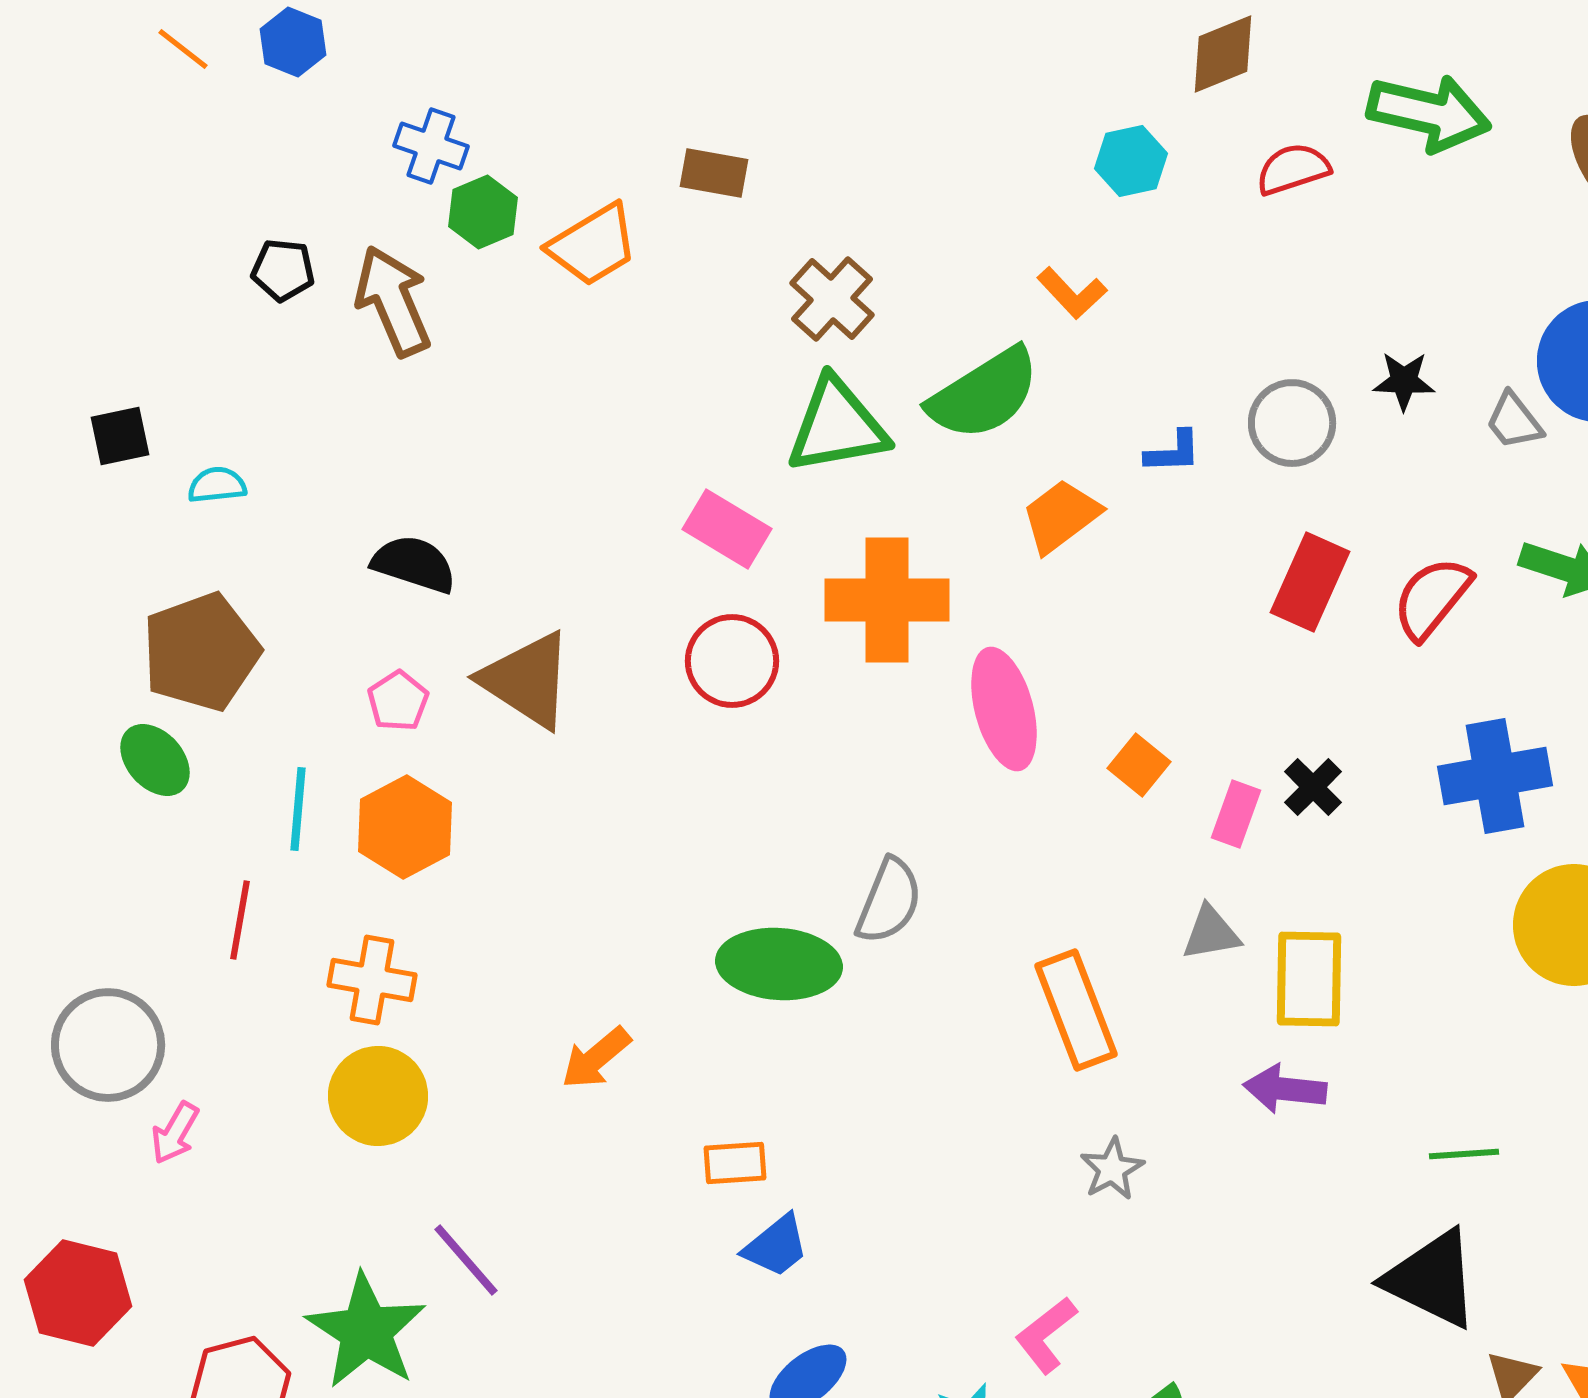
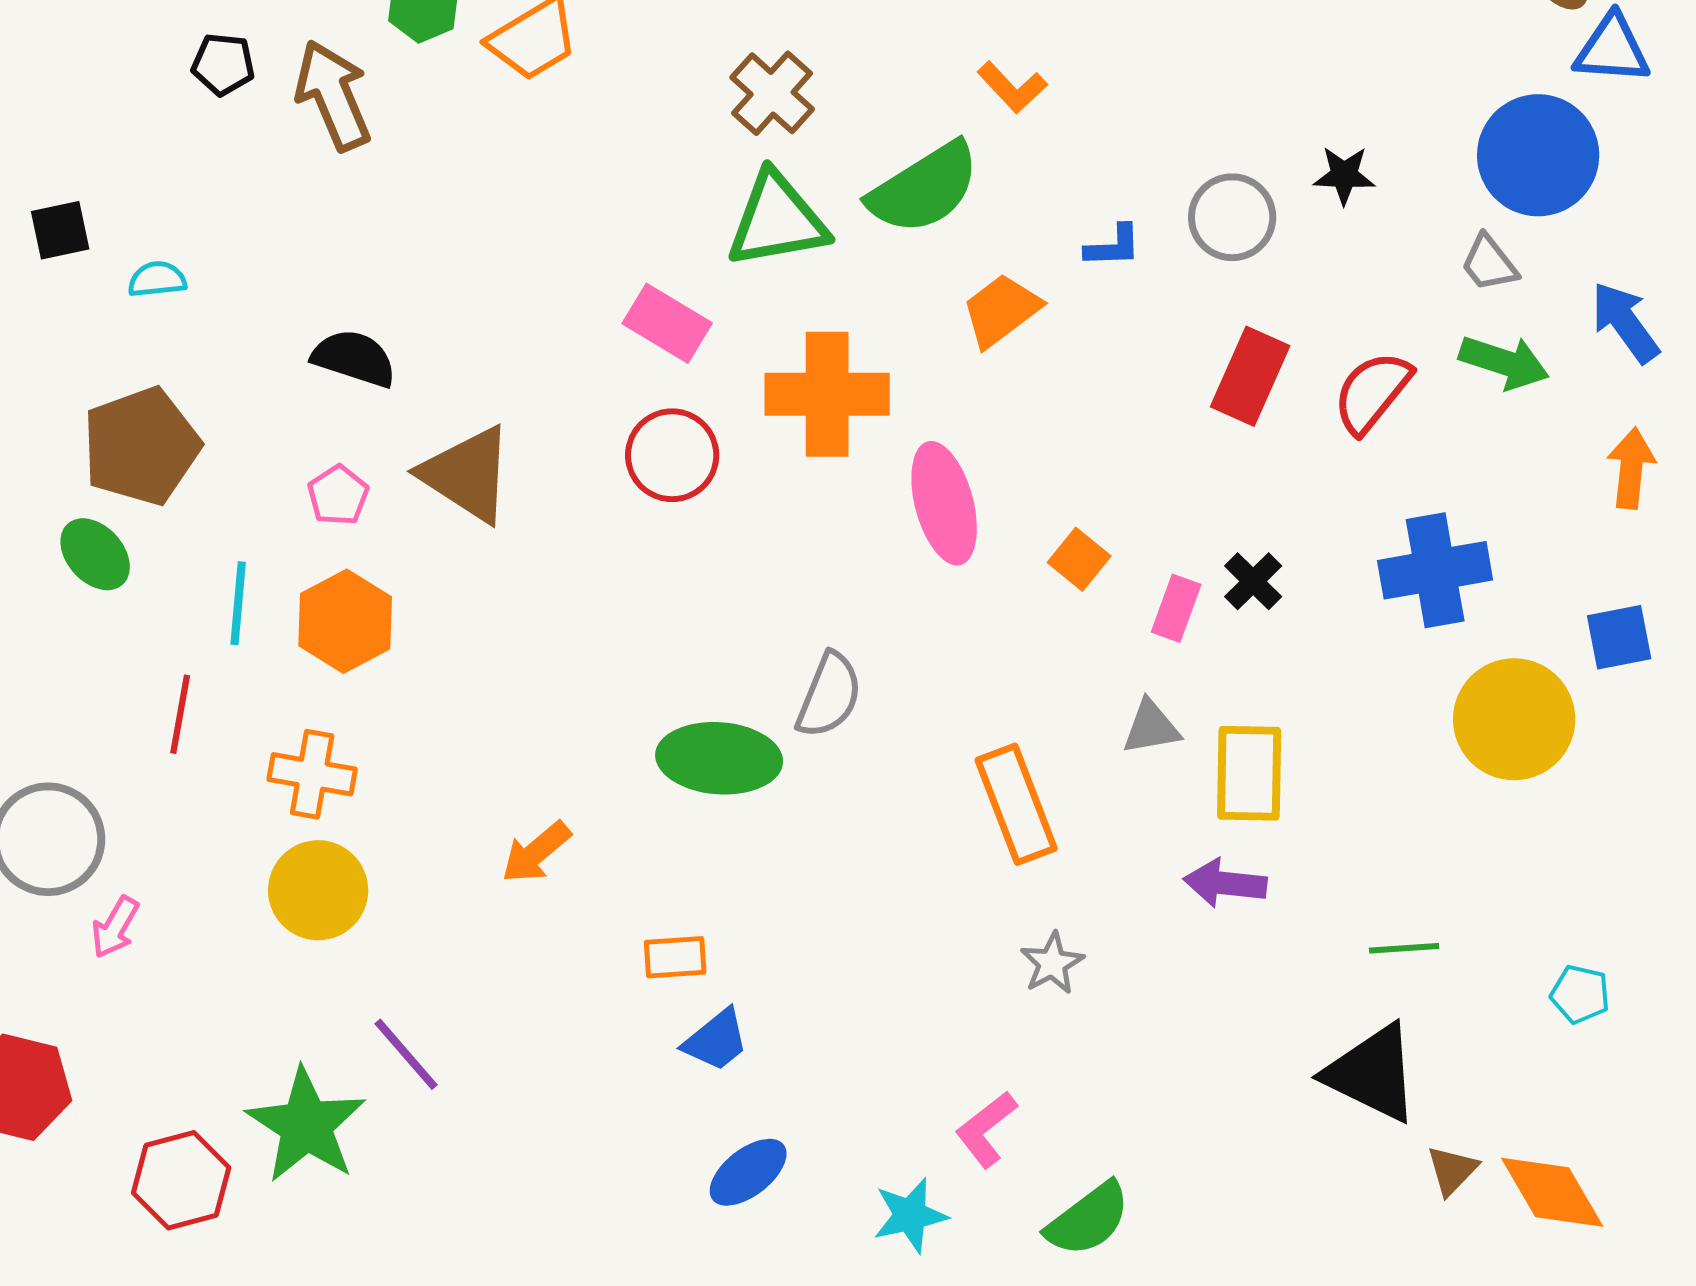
gray trapezoid: (1514, 421) -> (1489, 263), moved

